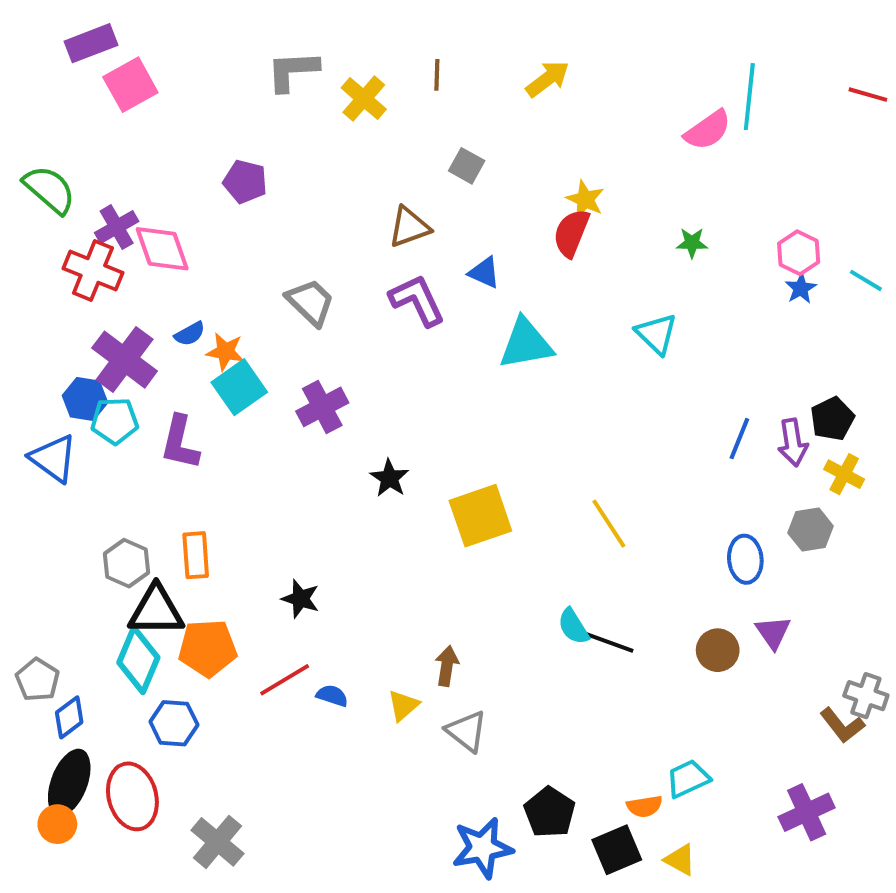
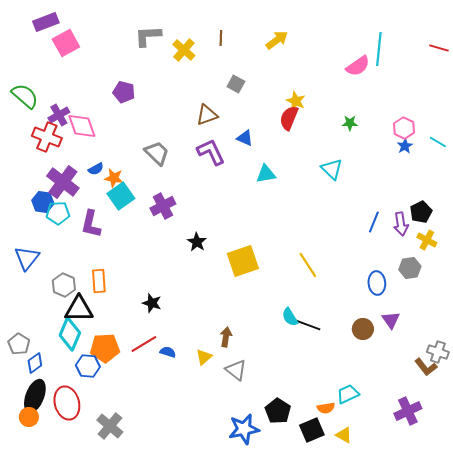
cyan triangle: (526, 344) -> (266, 174), size x0.7
blue triangle: (53, 458) -> (27, 258), moved, turned 32
orange pentagon: (208, 648) -> (105, 348), moved

